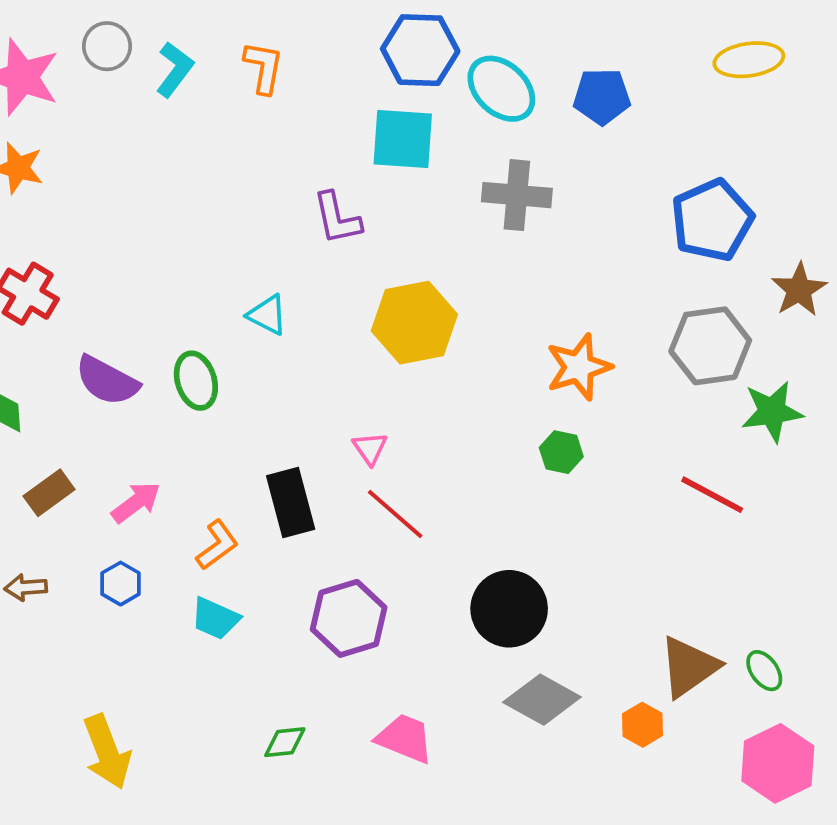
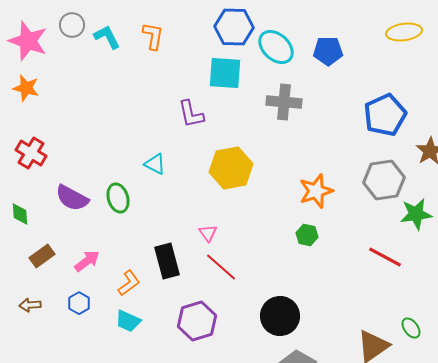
cyan L-shape: (175, 69) -> (107, 37), turned -64
green ellipse: (764, 671) -> (411, 328), moved

